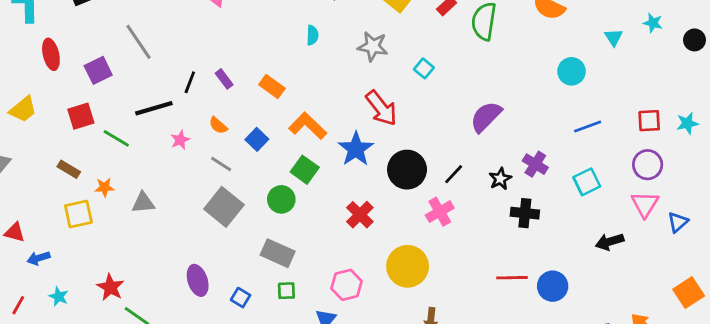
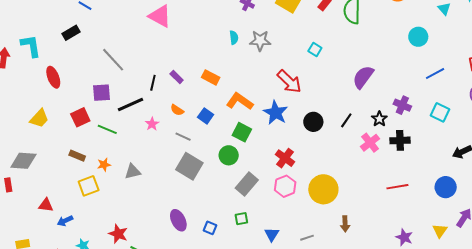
gray star: (373, 46) -> (260, 41), moved
purple square: (98, 70) -> (102, 93), moved, turned 30
black circle: (407, 170) -> (313, 122), size x0.7
cyan square: (587, 182) -> (440, 112), turned -30
pink cross: (440, 212) -> (370, 143), moved
gray rectangle: (278, 253) -> (247, 184), moved, turned -65
pink hexagon: (347, 285) -> (285, 186), moved
blue circle: (553, 286) -> (446, 187), moved

